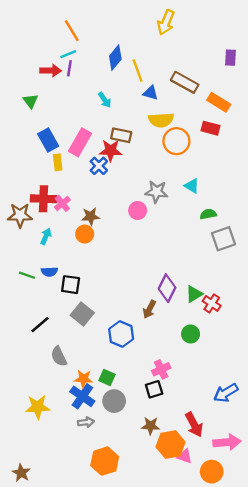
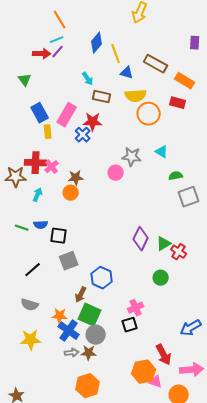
purple line: (69, 68) -> (58, 52), turned 32
brown rectangle: (121, 135) -> (102, 97), moved
brown arrow: (149, 309) -> (81, 295), moved
gray square: (82, 314) -> (69, 261), turned 30
gray semicircle: (59, 356) -> (30, 305), moved, turned -48
green square: (107, 378) -> (90, 315), size x1.6
orange star: (84, 379) -> (60, 316), moved
brown star: (151, 426) -> (89, 353), moved

